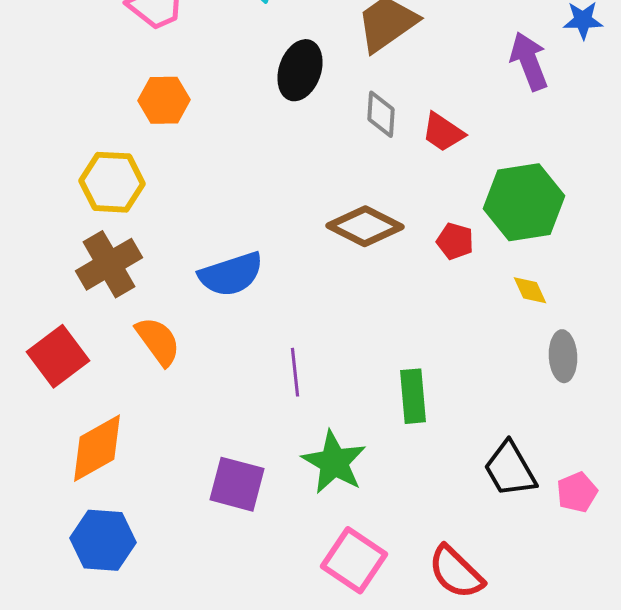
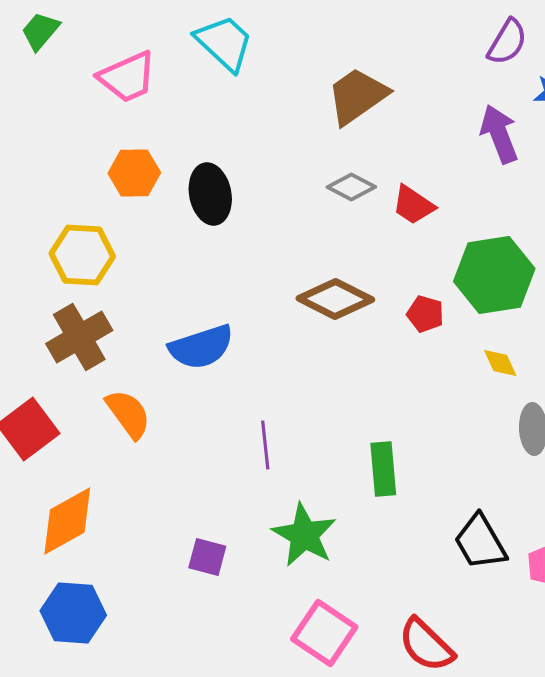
black ellipse: (300, 70) -> (210, 194), moved, turned -30
gray diamond: (381, 114) -> (351, 187), turned -66
purple square: (237, 484) -> (207, 557), size x0.7

